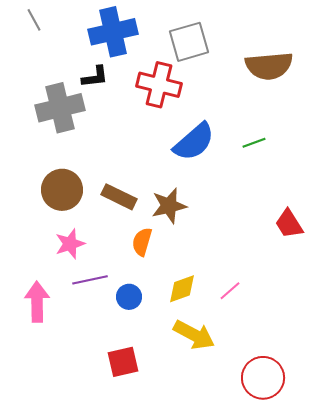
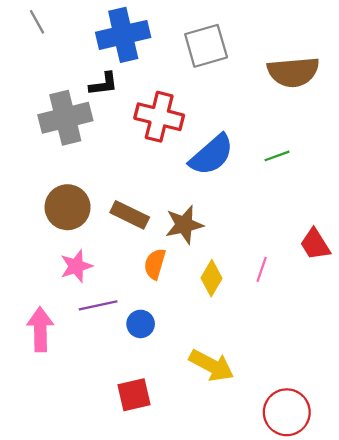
red cross: (159, 85) -> (159, 117), moved
yellow diamond: (182, 289) -> (211, 278), moved, turned -40
pink line: (230, 291) -> (262, 269), moved, turned -30

